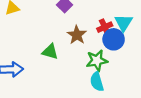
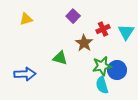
red cross: (105, 27) -> (103, 29), moved
blue circle: (114, 39) -> (117, 70), moved

